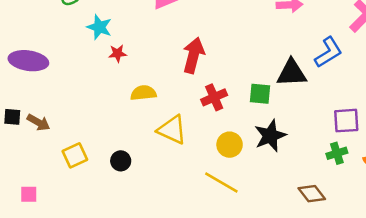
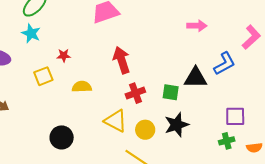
cyan star: (99, 27) -> (31, 33), moved
red arrow: (193, 55) -> (122, 60), turned -36
yellow triangle: (172, 130) -> (116, 121), moved
yellow square: (75, 155) -> (43, 76), moved
black circle: (121, 161) -> (62, 137), size x1.5

